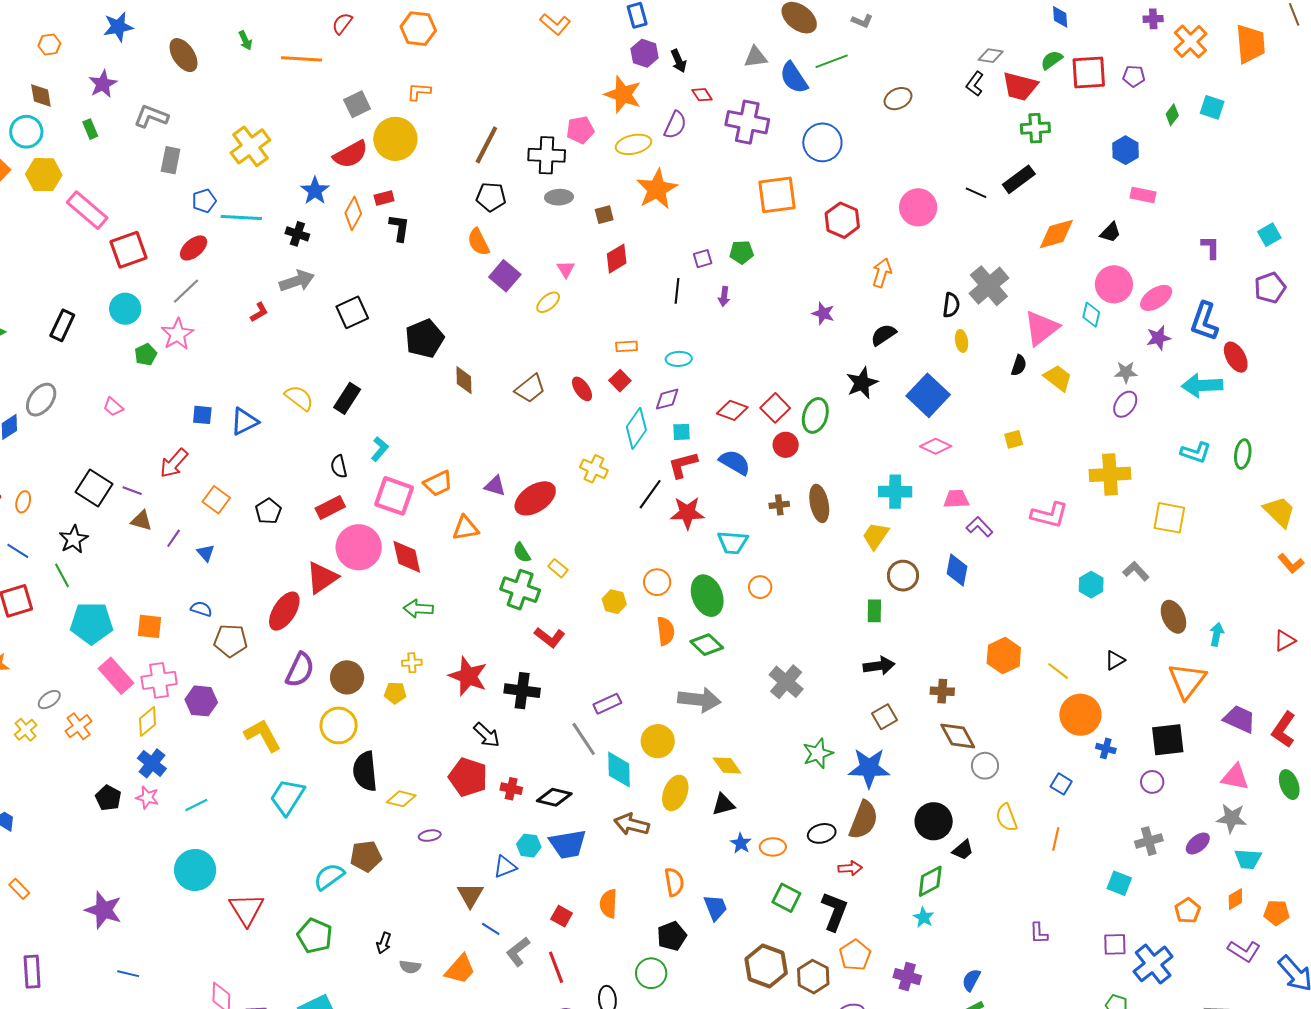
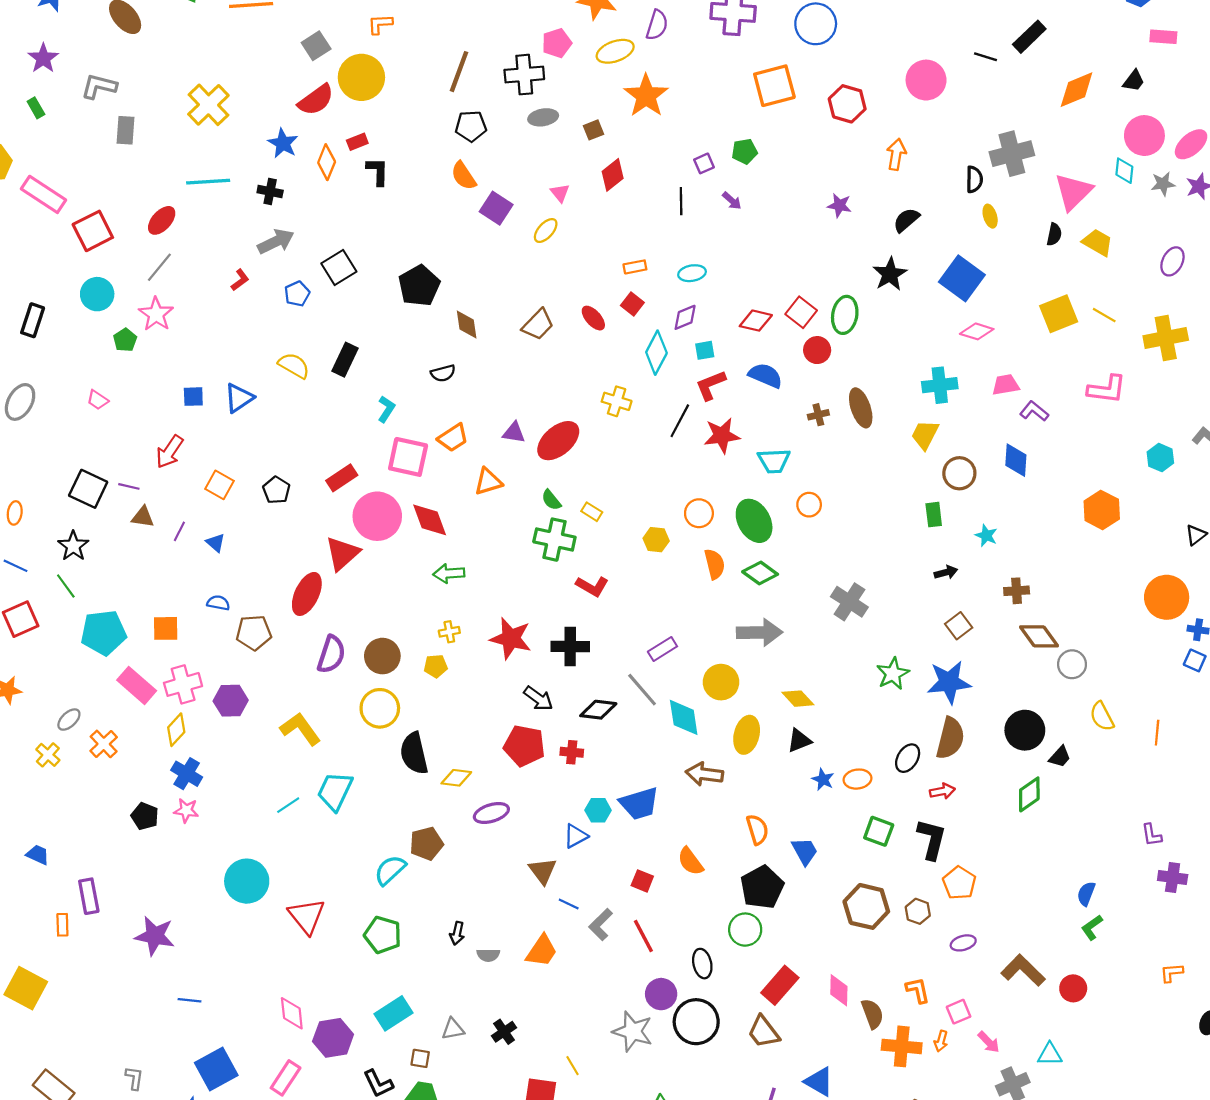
blue pentagon: (204, 201) -> (297, 294), moved
gray cross: (989, 286) -> (1012, 154), turned 33
purple arrow: (724, 296) -> (732, 201), turned -48
gray star: (1126, 372) -> (1163, 184), moved
yellow square: (1014, 439) -> (1059, 314), size x1.8
black semicircle: (339, 466) -> (443, 373), moved, turned -85
orange hexagon: (1004, 656) -> (1102, 510), moved
black arrow: (879, 666) -> (946, 572), size x0.7
yellow line: (1058, 671) -> (1104, 315), moved
blue square: (1061, 784) -> (1195, 660), moved
black diamond: (554, 797) -> (598, 710), moved
cyan line: (196, 805) -> (288, 805), moved
black ellipse: (822, 833) -> (908, 758), turned -36
purple ellipse: (430, 836) -> (491, 813), size x1.5
orange rectangle: (19, 889) -> (62, 925), turned 50
orange semicircle: (608, 904) -> (690, 861), turned -32
cyan star: (924, 917) -> (986, 535), moved
black pentagon: (672, 936) -> (762, 887), size x1.4
purple rectangle: (32, 972) -> (89, 896), moved
brown hexagon: (813, 977) -> (918, 911), size x0.7
purple cross: (907, 977) -> (1173, 877), moved

